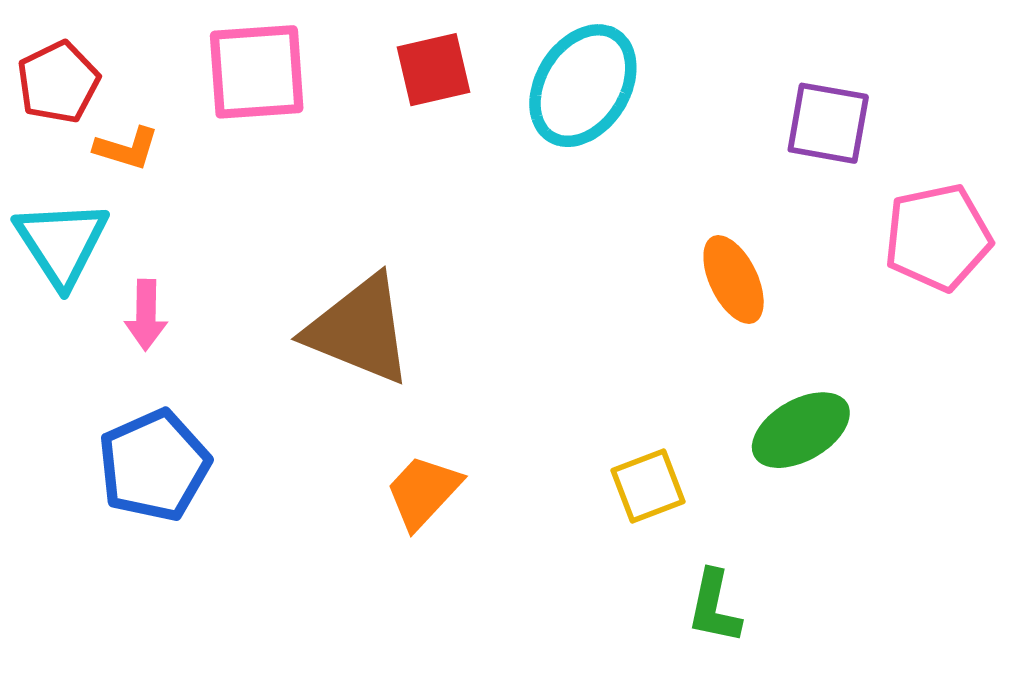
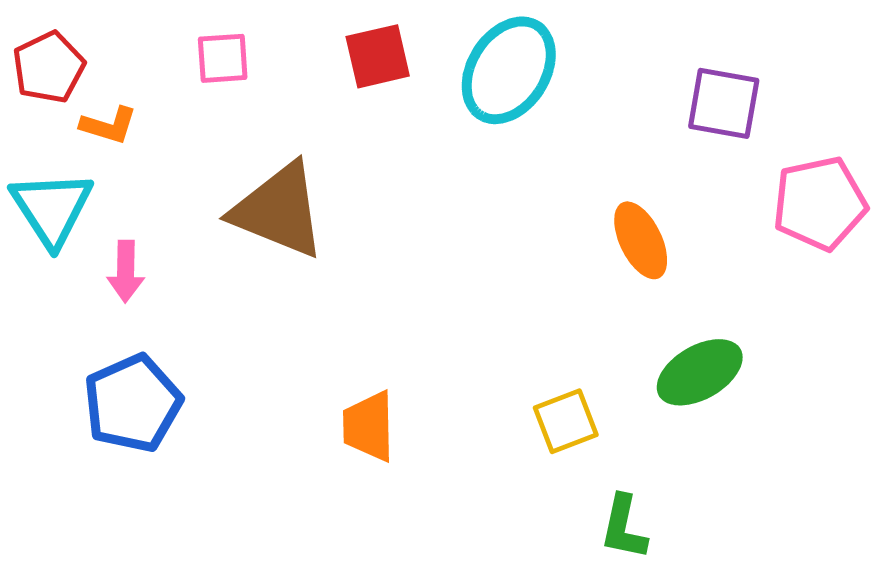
pink square: (257, 72) -> (223, 58), size x0.6
brown triangle: (359, 330) -> (279, 210), moved
orange trapezoid: (423, 492) -> (369, 426), turned -44

